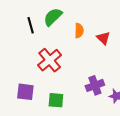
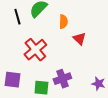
red triangle: (103, 38) -> (79, 39), moved
purple cross: (95, 85) -> (62, 79), moved

